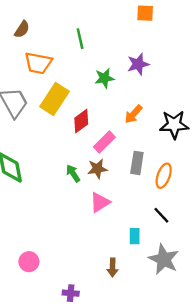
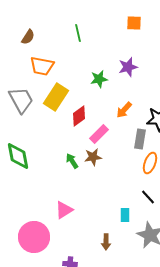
green line: (80, 39) -> (78, 33), moved
gray rectangle: (137, 163) -> (140, 139), moved
pink triangle: (100, 202) -> (64, 210), moved
pink circle: (29, 262) -> (34, 237), size x1.8

